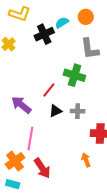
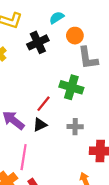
orange circle: (86, 17) -> (75, 36), moved
cyan semicircle: (62, 23) -> (57, 18), moved
black triangle: (56, 111) -> (40, 125), moved

